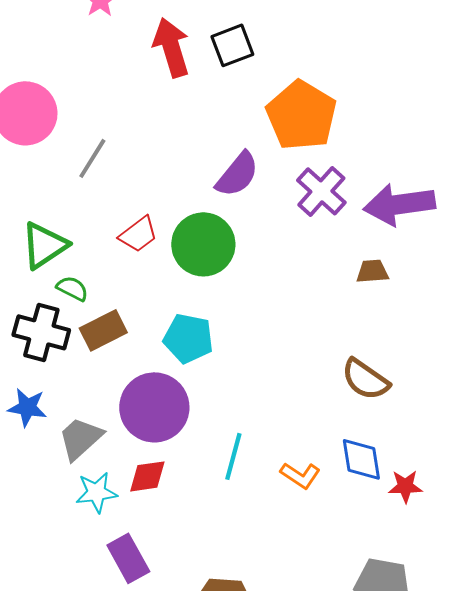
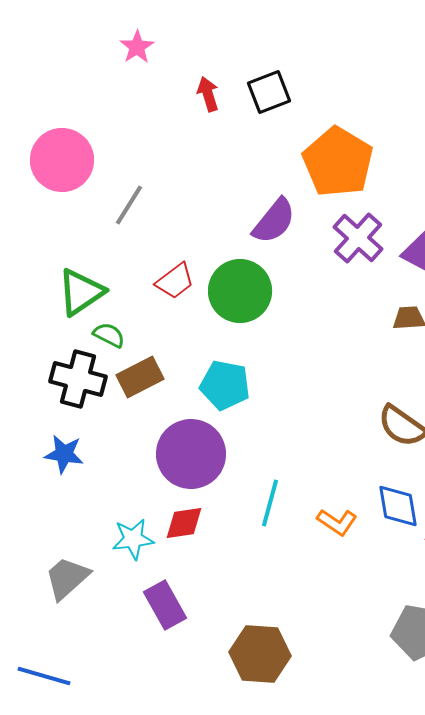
red arrow: (171, 47) -> (208, 94), size x0.6
gray trapezoid: (80, 438) -> (67, 578), moved

